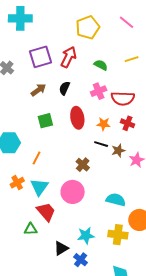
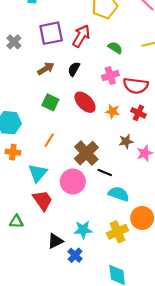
red ellipse: (77, 118) -> (85, 102), turned -40
green square: (45, 121) -> (50, 102), turned 35
black line: (101, 144) -> (105, 173), moved
orange line: (36, 158) -> (49, 140), moved
brown cross: (83, 165) -> (86, 153), size x1.6
orange cross: (17, 183) -> (13, 152), moved, turned 32
green triangle: (31, 229) -> (16, 222), moved
yellow cross: (118, 235) -> (118, 232), turned -36

